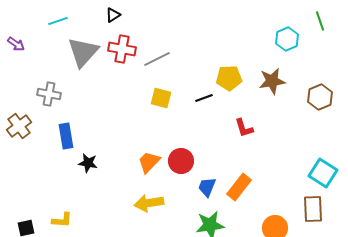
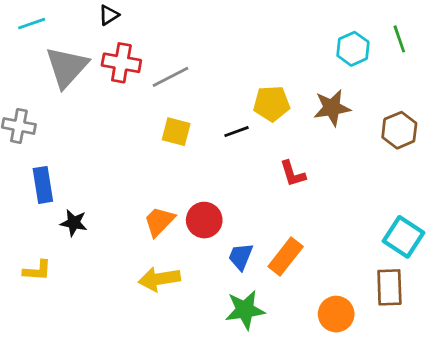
green line: (320, 21) -> (399, 39), moved
yellow L-shape: (62, 220) -> (37, 271), moved

